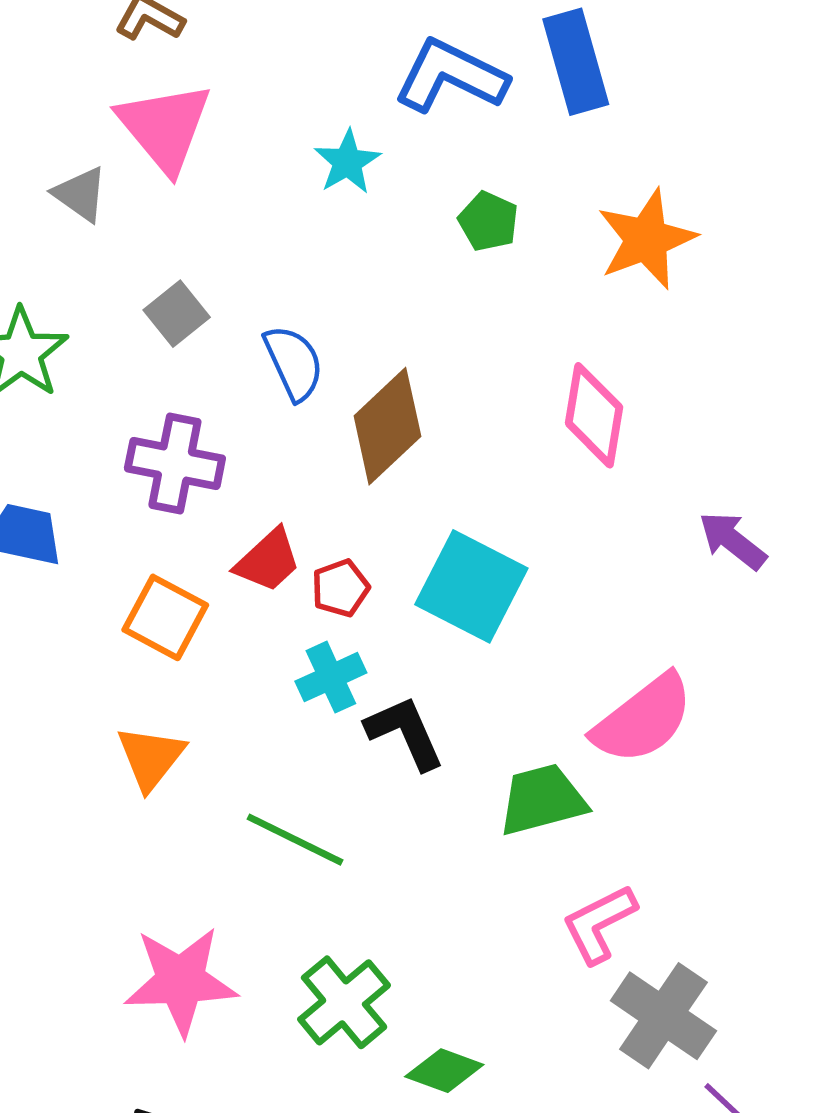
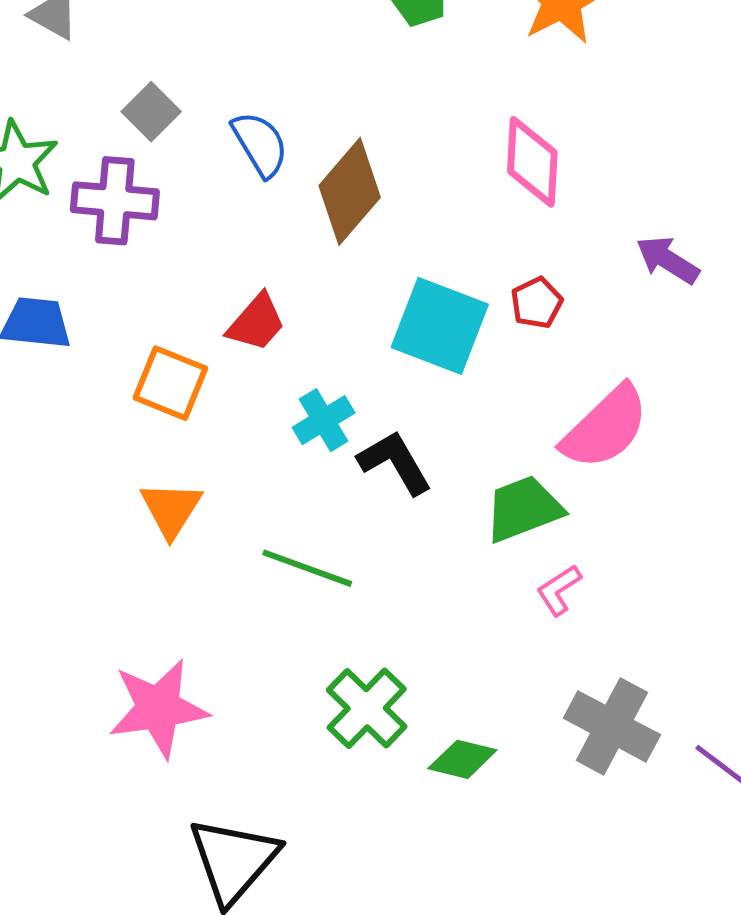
purple cross: (175, 464) -> (115, 201), moved
red pentagon: (340, 588) -> (537, 303), moved
pink L-shape: (599, 924) -> (559, 590), moved, size x0.7
pink star: (181, 981) -> (158, 708), moved
gray cross: (663, 1016) -> (612, 726), moved

